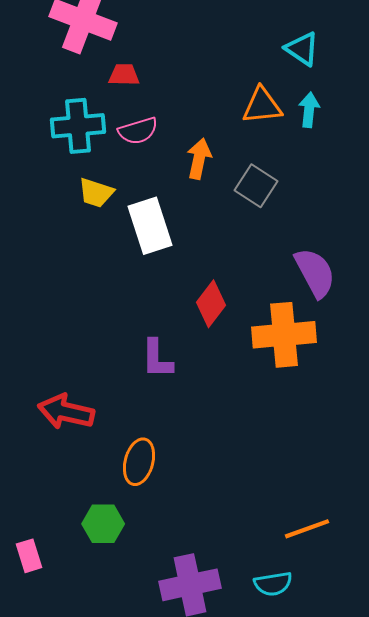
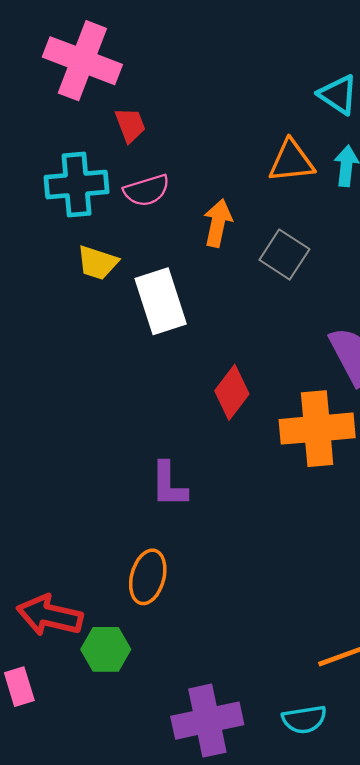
red trapezoid: (124, 75) -> (130, 125), turned 68
purple L-shape: (157, 359) -> (169, 485), moved
red arrow: (66, 412) -> (50, 615), moved

